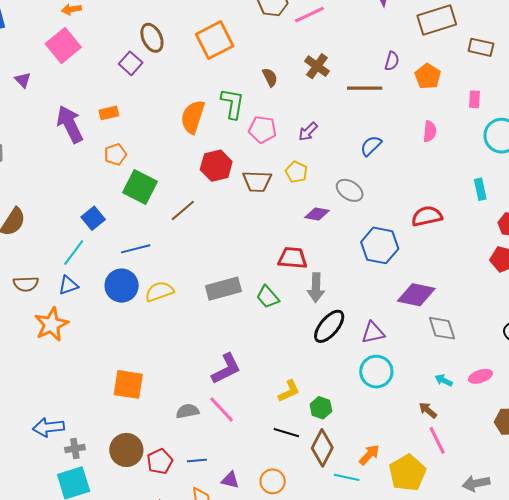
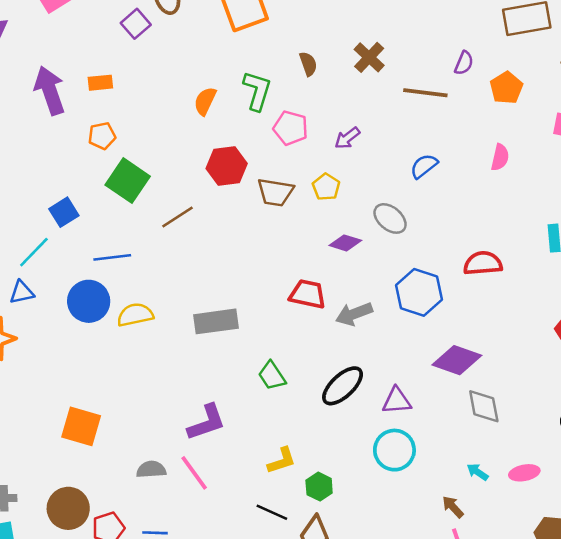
orange semicircle: (193, 117) -> (205, 101), size x0.7
gray arrow: (316, 288) -> (354, 314), moved, turned 60
green trapezoid: (268, 297) -> (272, 376), moved

